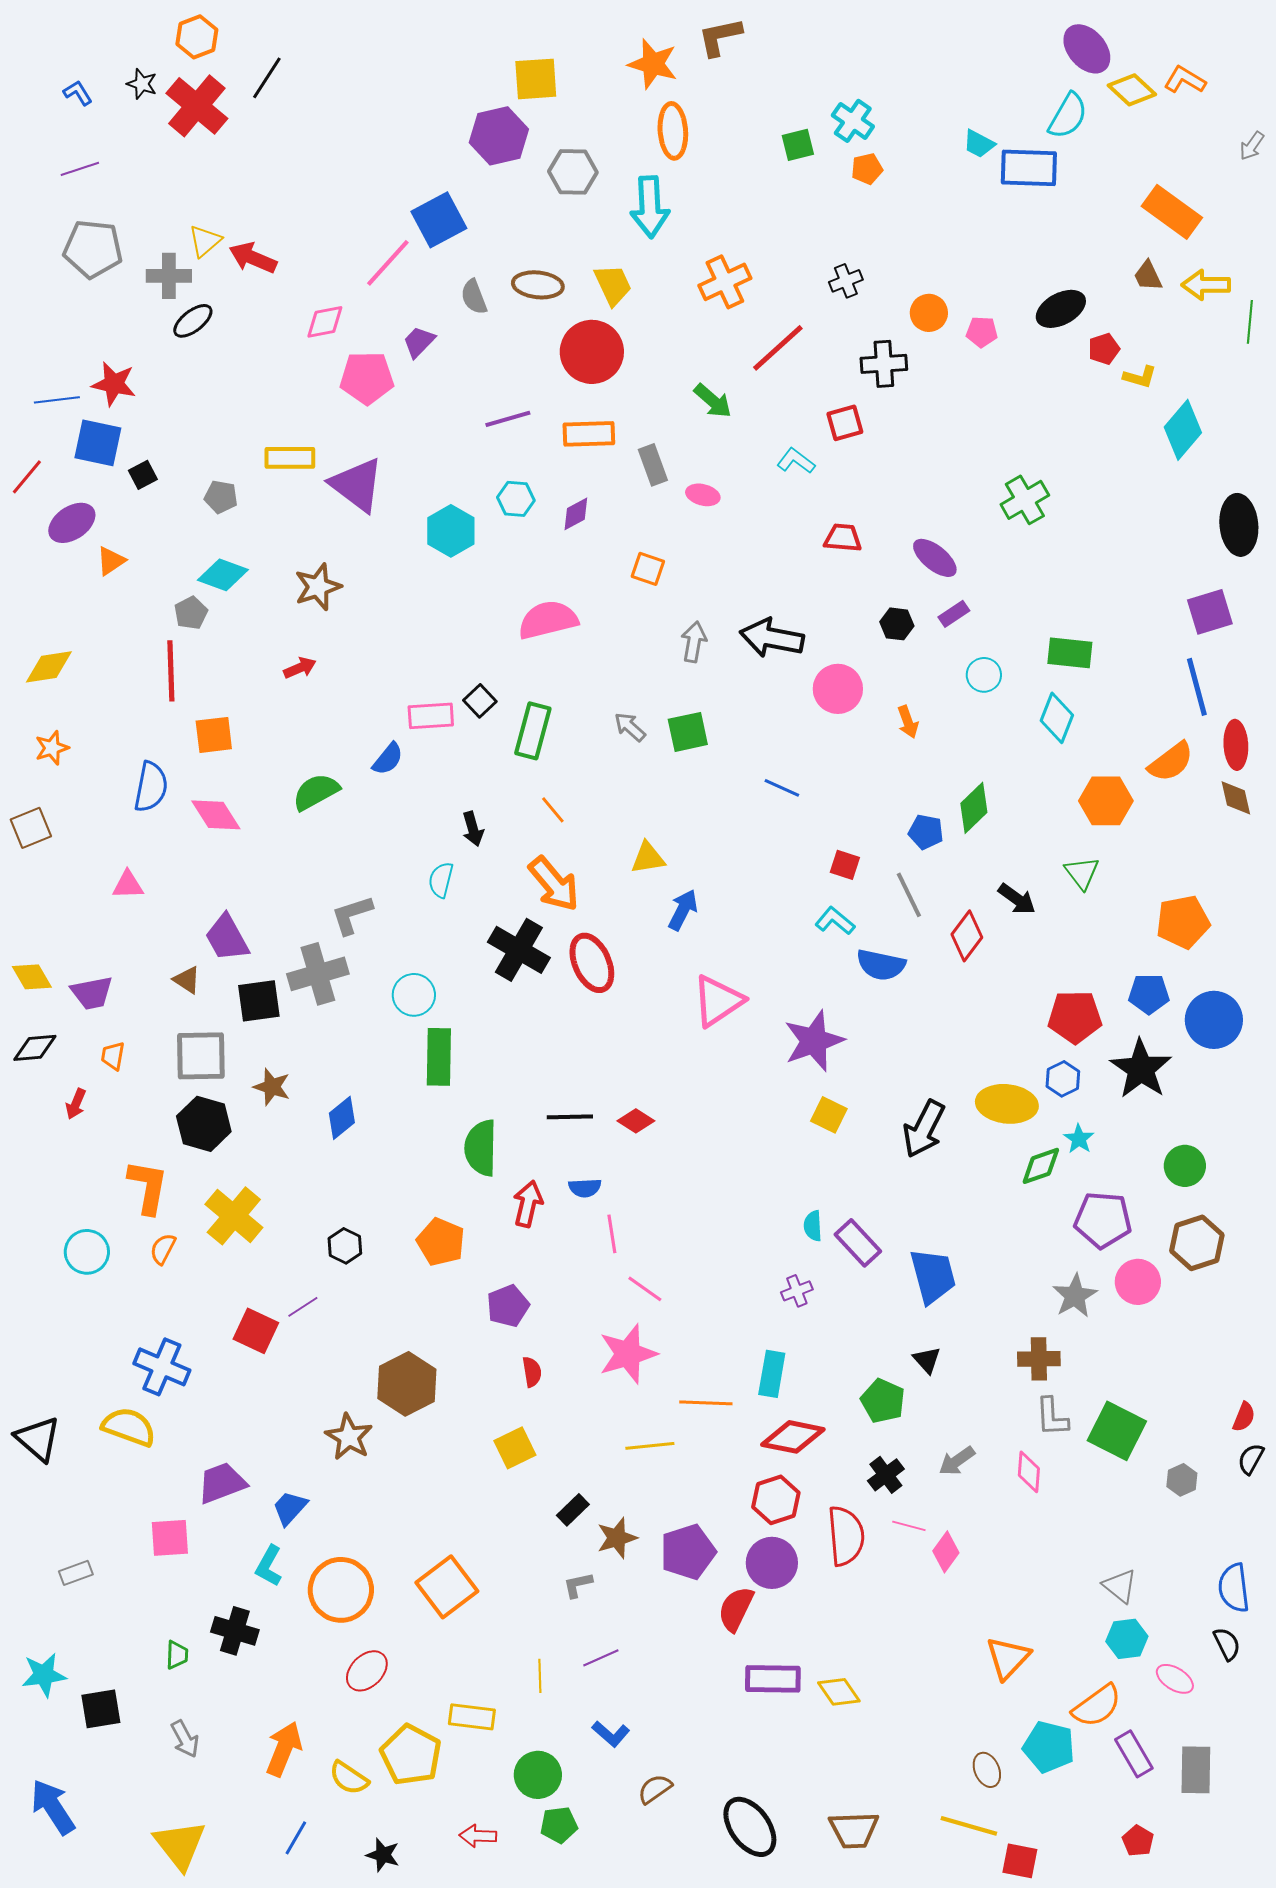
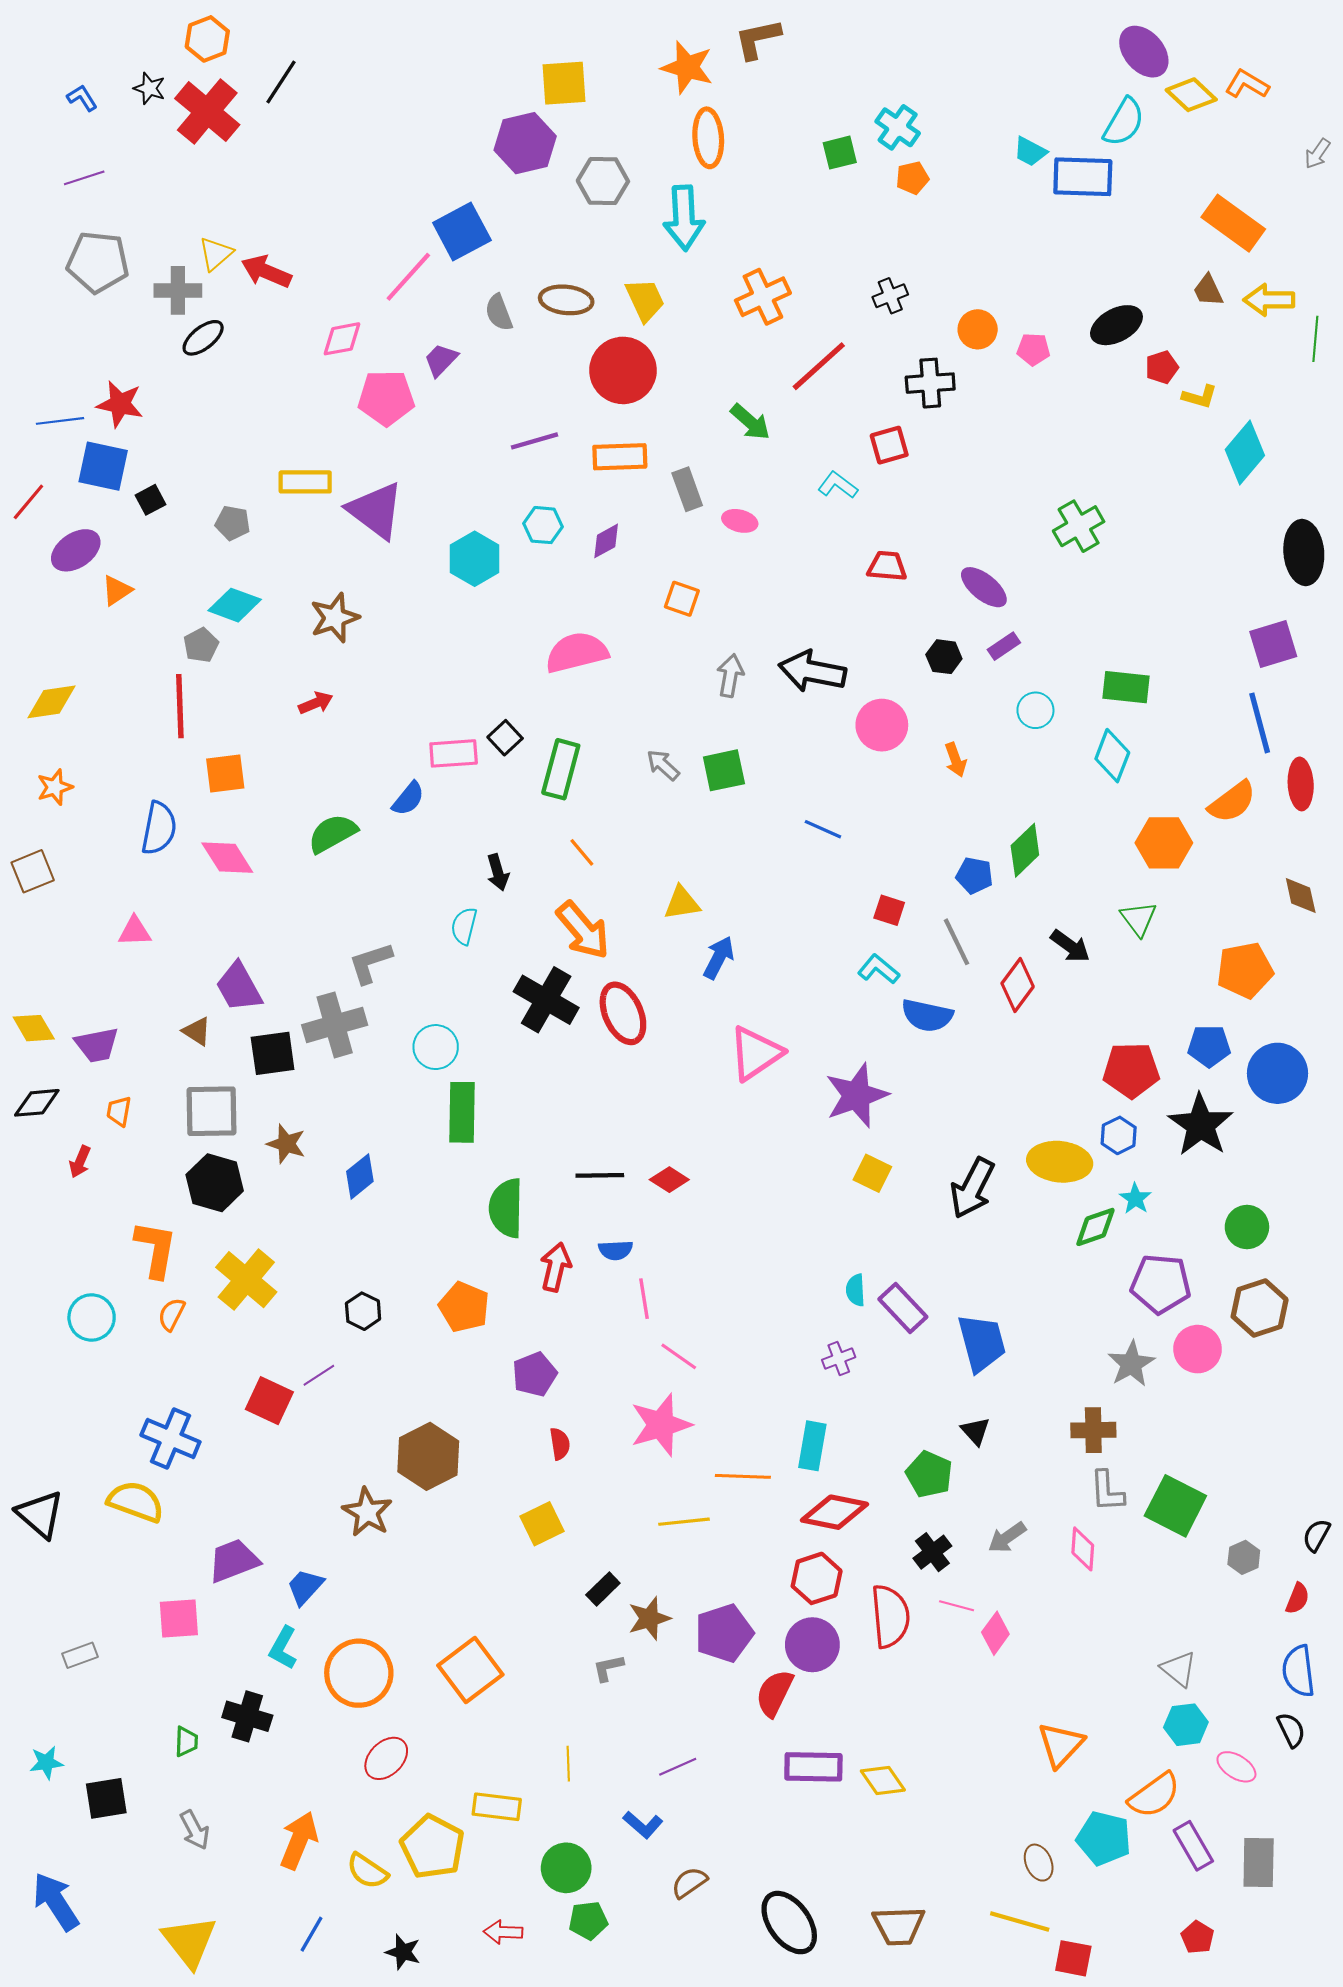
brown diamond: (1236, 798) -> (1301, 896), moved
red semicircle: (1244, 1417) -> (1297, 1598), moved
purple line: (601, 1658) -> (678, 1767), moved
cyan star: (44, 1675) -> (46, 1763), size x0.7

